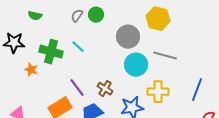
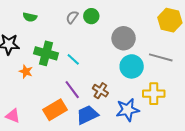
yellow hexagon: (158, 19) -> (170, 20), moved
cyan line: (78, 47) -> (73, 59), moved

